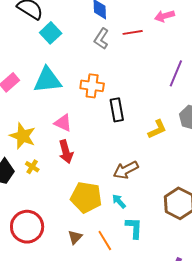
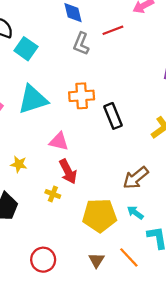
yellow star: (23, 136) -> (19, 164), size x0.6
yellow cross: (32, 167) -> (53, 194), moved
red circle: (27, 227) -> (43, 260), size x0.7

